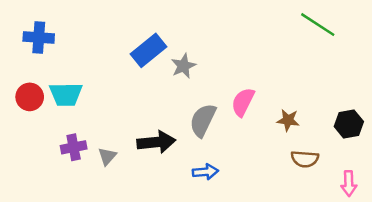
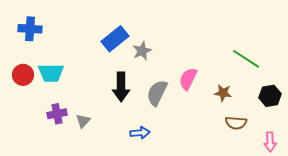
green line: (318, 25) -> (246, 59), moved
black arrow: (156, 142) -> (121, 87), moved, turned 96
blue arrow: (205, 172) -> (140, 133), moved

